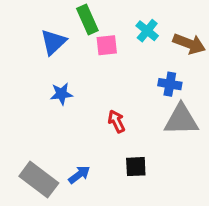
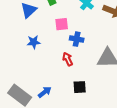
pink square: (107, 45) -> (62, 24), moved
blue cross: (170, 84) -> (77, 39), moved

